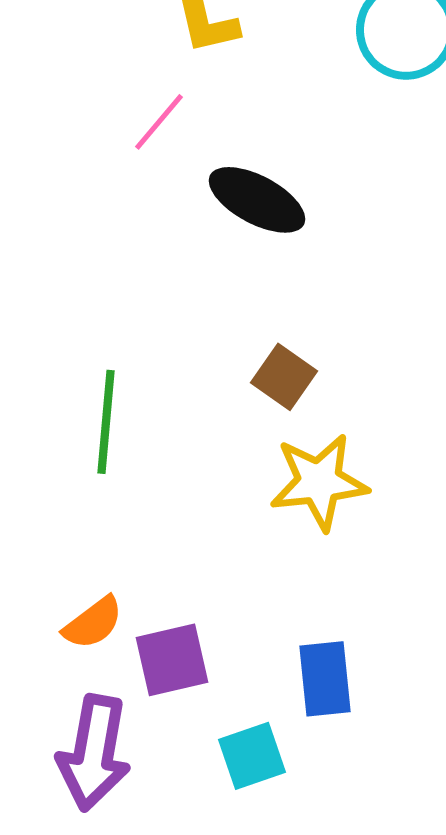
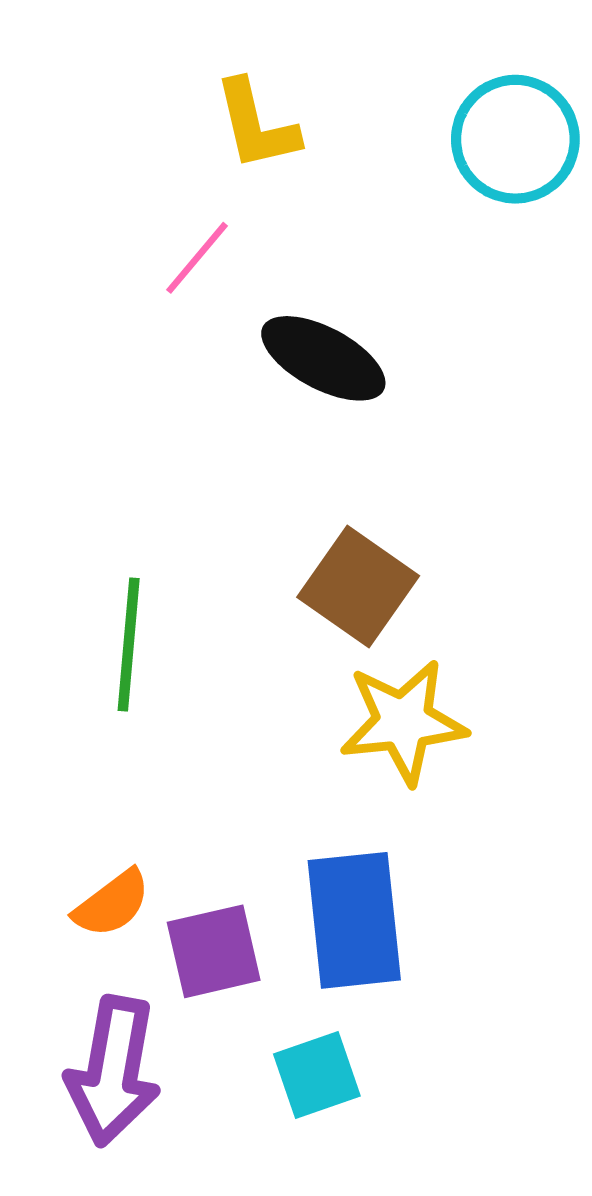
brown square: (284, 377) -> (358, 586), size x1.4
blue rectangle: (325, 679) -> (354, 920), moved, size x1.4

